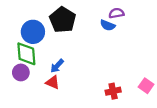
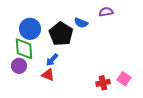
black pentagon: (63, 20) -> (61, 34), moved
blue semicircle: (108, 25) -> (81, 23), moved
pink square: (146, 86) -> (124, 79), moved

